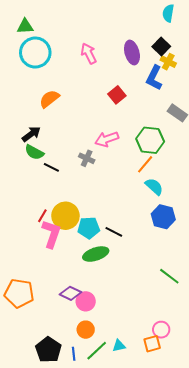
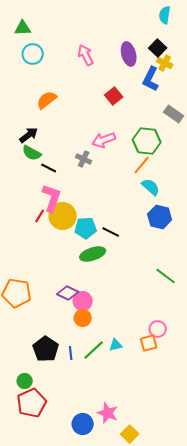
cyan circle: (35, 53) -> (33, 54), size x0.7
pink L-shape: (51, 234) -> (52, 198), moved
orange circle: (86, 330) -> (83, 318), moved

